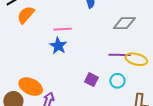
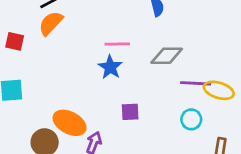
orange semicircle: (26, 15) -> (51, 23), moved
gray diamond: (124, 23) -> (167, 56), moved
purple square: (91, 80) -> (130, 112), moved, turned -32

